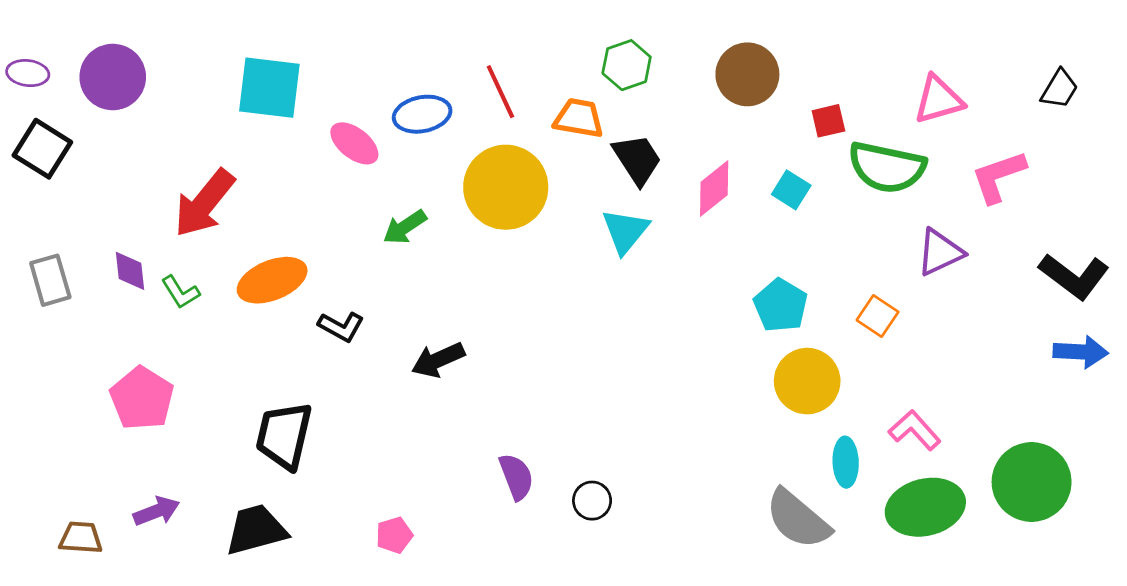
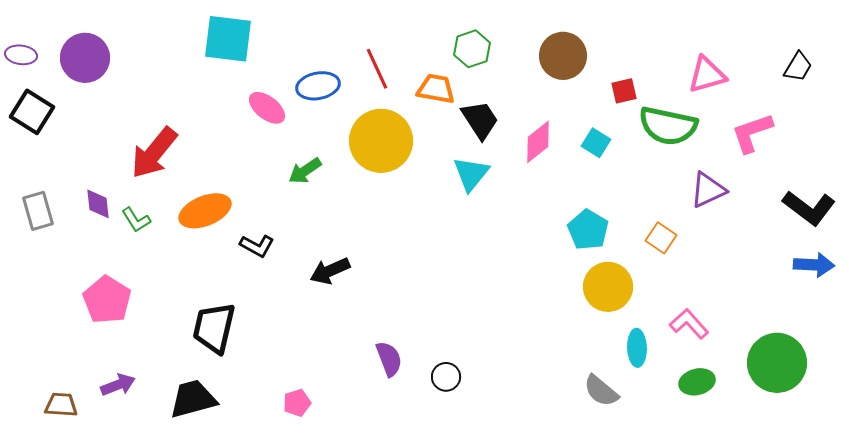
cyan square: (269, 88) -> (228, 39), moved
green ellipse: (925, 507) -> (697, 382), size x0.6
gray semicircle: (798, 519) -> (601, 391), size x0.7

